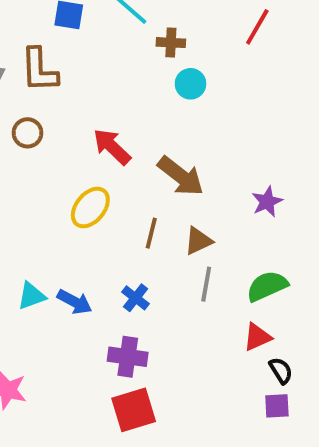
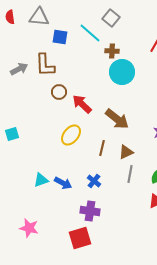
cyan circle: (191, 84) -> (122, 72), size x1.6
brown circle: (27, 133) -> (59, 92), moved
red square: (134, 410) -> (80, 238), moved

